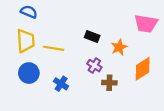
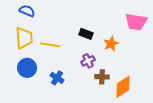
purple cross: (94, 66) -> (88, 61), turned 32
orange diamond: (143, 69) -> (123, 87), moved

